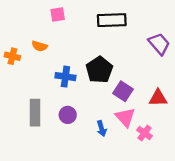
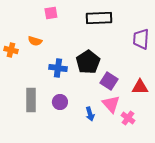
purple trapezoid: (159, 44) -> (141, 39), turned -135

